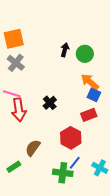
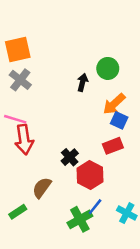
black arrow: (65, 50) -> (82, 82), moved
orange arrow: (90, 82) -> (114, 104), turned -84
black cross: (50, 103) -> (70, 157), moved
green cross: (63, 173) -> (80, 219), turned -36

